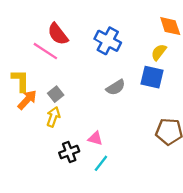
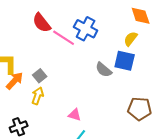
pink line: (45, 51) -> (64, 38), moved
gray semicircle: (116, 87) -> (104, 70), moved, turned 72
black cross: (69, 152) -> (19, 127), moved

